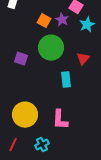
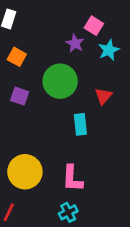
orange square: (44, 21) -> (17, 57), moved
cyan cross: (42, 145) -> (68, 212), moved

